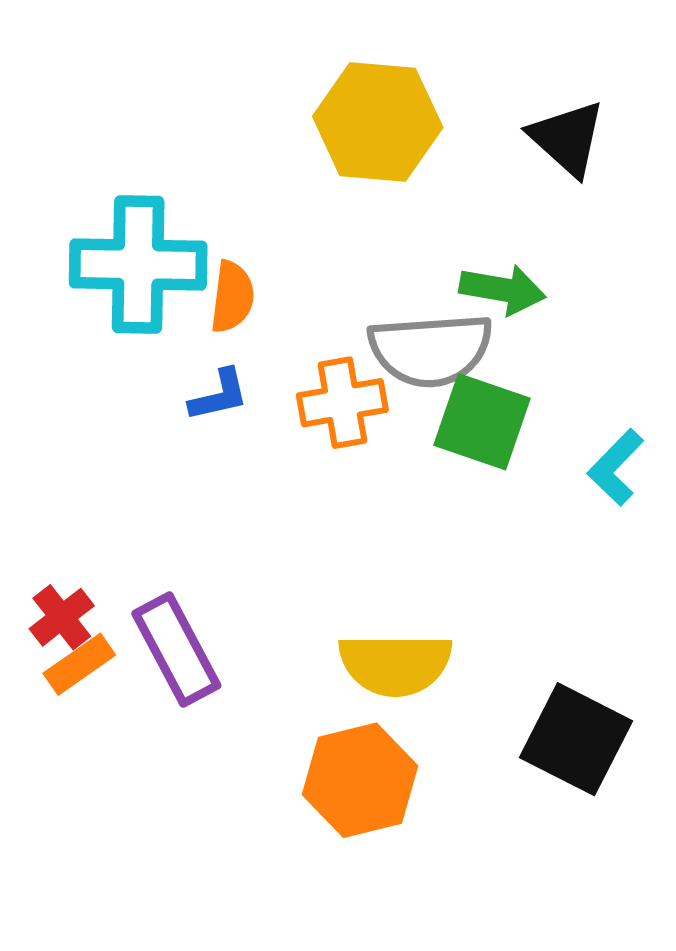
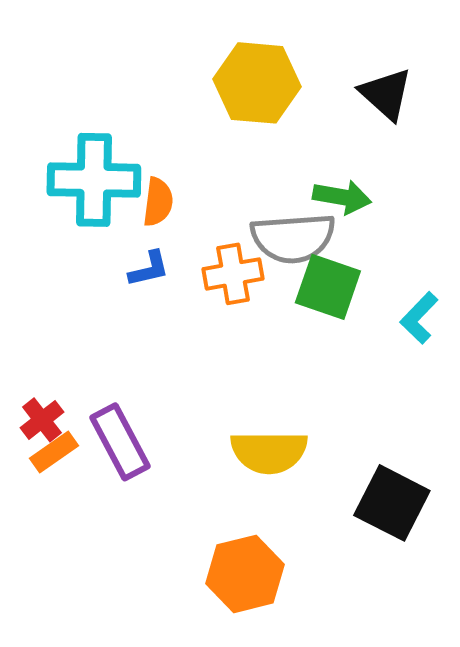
orange hexagon: (360, 780) -> (245, 574), moved

